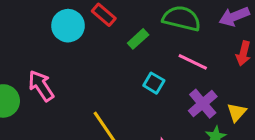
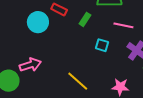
pink arrow: (41, 86) -> (30, 65), turned 120

